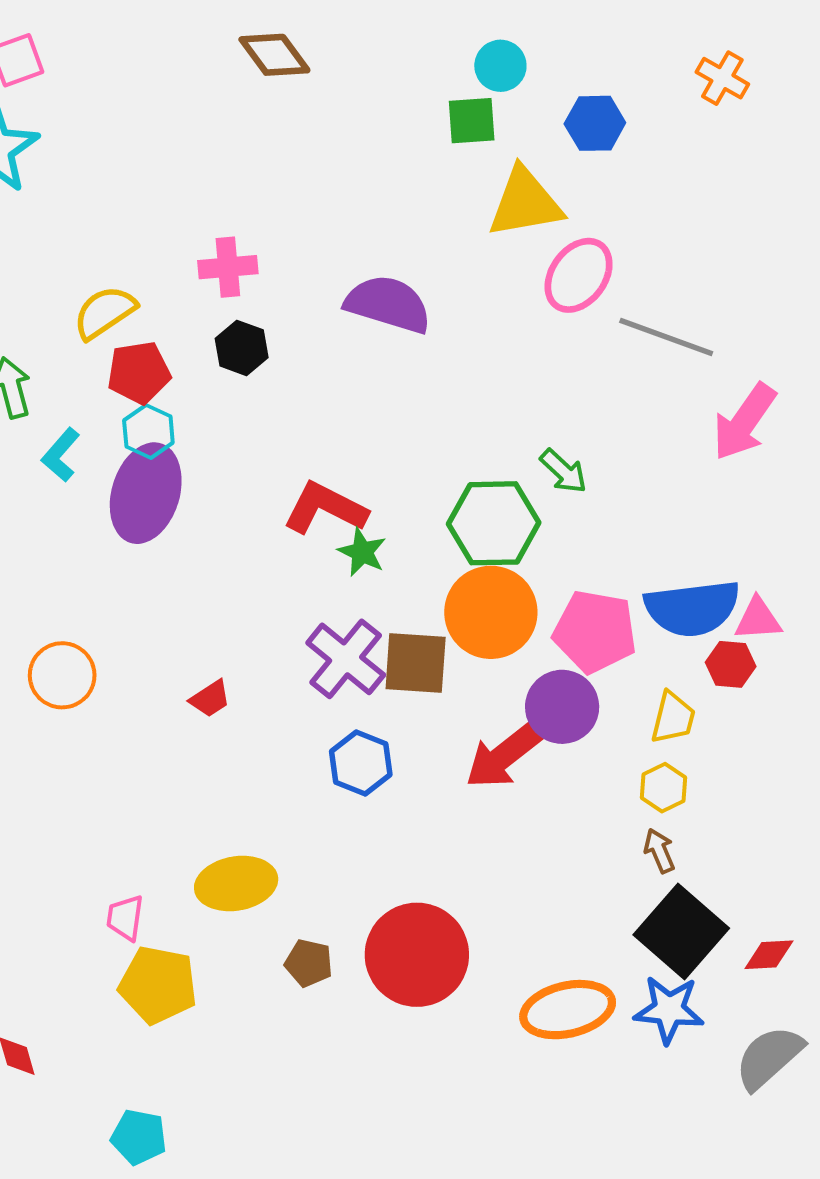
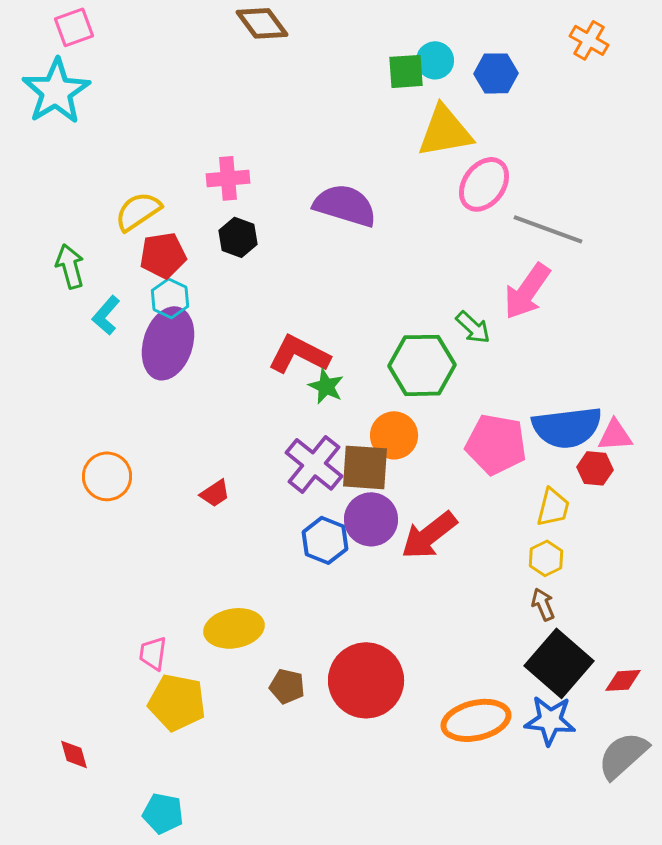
cyan circle: (500, 66) -> (435, 60), moved
pink arrow: (744, 422) -> (527, 291), moved
orange circle: (491, 612) -> (394, 435), moved, size x0.7
purple circle: (562, 707) -> (371, 519), moved

